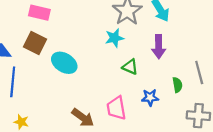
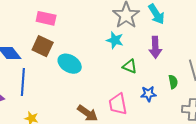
cyan star: (114, 38) -> (115, 40), turned 30

